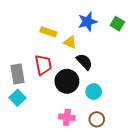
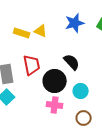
yellow rectangle: (48, 32) -> (22, 33), moved
yellow triangle: (70, 42) -> (41, 31), moved
pink cross: (67, 117) -> (55, 105), moved

